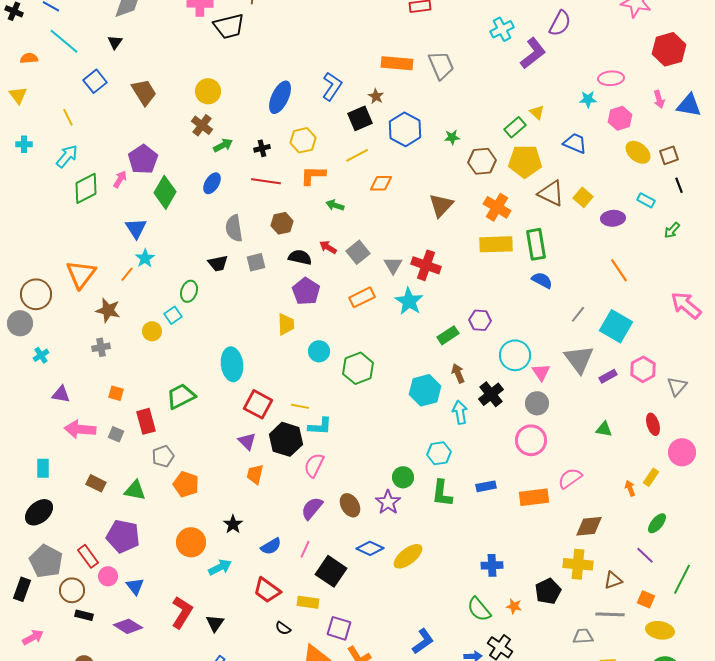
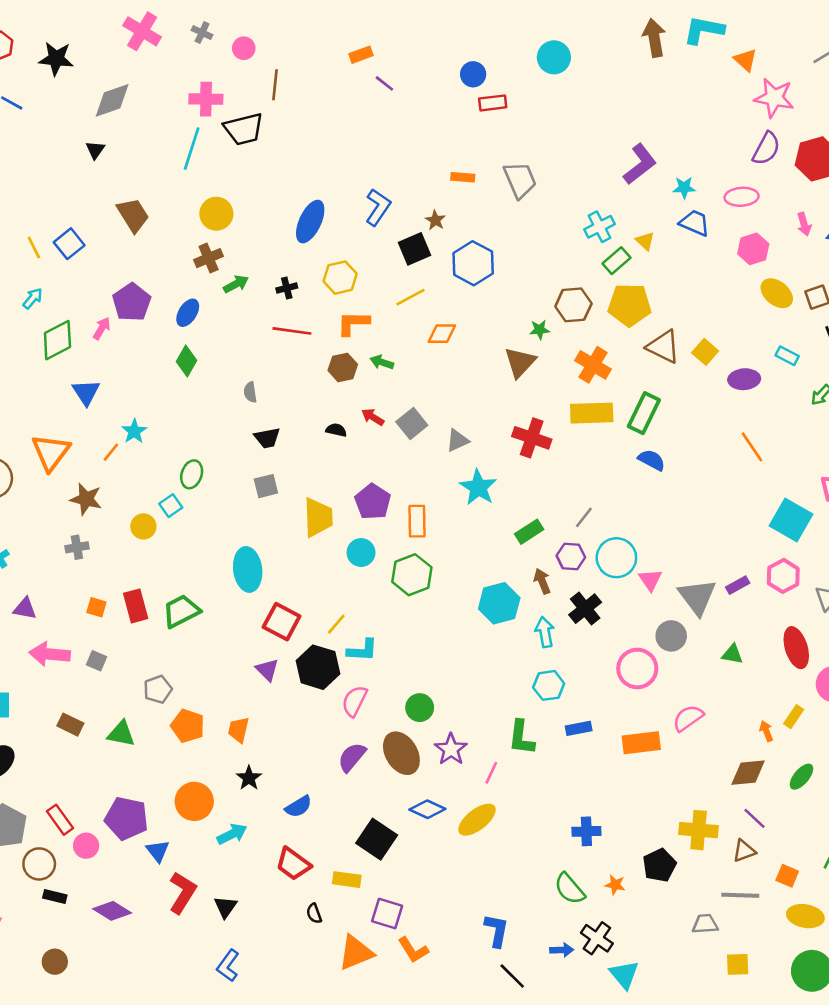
purple semicircle: (560, 23) -> (766, 149), moved
cyan cross: (502, 29) -> (599, 227), moved
cyan line: (64, 41) -> (192, 149), moved, turned 68
orange rectangle: (397, 63) -> (463, 177), size x0.6
blue square: (95, 81) -> (69, 244), moved
cyan star: (588, 99) -> (684, 188), moved
brown cross: (202, 125) -> (209, 258), turned 30
green star: (452, 137) -> (540, 330), moved
blue trapezoid: (575, 143) -> (695, 223), moved
cyan arrow: (67, 156) -> (33, 298), size x0.7
blue ellipse: (212, 183) -> (188, 313), moved
green diamond: (165, 192) -> (186, 361), moved, size x0.7
brown hexagon: (282, 223) -> (343, 367), moved
blue triangle: (136, 228) -> (86, 392), moved
gray semicircle: (234, 228) -> (250, 392), size x0.6
green rectangle: (536, 244) -> (644, 413), turned 36
black semicircle: (300, 257) -> (336, 430), size x0.7
gray square: (256, 262) -> (266, 486), moved
black trapezoid: (218, 263) -> (267, 438), moved
gray triangle: (393, 265) -> (457, 440), turned 36
red cross: (426, 265) -> (532, 438), moved
purple pentagon: (306, 291) -> (373, 502), moved
orange rectangle: (362, 297) -> (417, 521), moved, turned -65
gray line: (578, 314) -> (584, 517), moved
purple hexagon: (480, 320) -> (571, 556), moved
yellow trapezoid: (286, 324) -> (318, 517), size x1.4
cyan square: (616, 326) -> (791, 520), moved
gray triangle: (579, 359) -> (697, 597), moved
gray circle: (537, 403) -> (671, 636), moved
yellow line: (300, 406) -> (336, 624), turned -60
red rectangle: (146, 421) -> (136, 606), moved
red ellipse: (653, 424) -> (796, 648), size x1.4
cyan hexagon: (439, 453) -> (549, 685), moved
orange trapezoid: (255, 474) -> (239, 730), moved
green circle: (403, 477) -> (420, 708), moved
brown ellipse: (350, 505) -> (401, 753), size x1.4
brown diamond: (589, 526) -> (748, 773), moved
purple pentagon: (123, 536) -> (126, 818), moved
pink line: (305, 549) -> (491, 773), moved
purple line: (645, 555) -> (755, 818), moved
blue triangle: (135, 586) -> (158, 851), moved
black semicircle: (283, 628) -> (314, 913), turned 35
blue L-shape: (423, 641) -> (497, 930), turned -44

